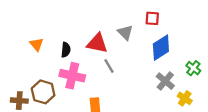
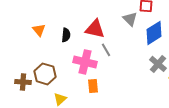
gray triangle: (125, 32) -> (130, 19), moved
pink cross: (72, 76) -> (85, 62), moved

